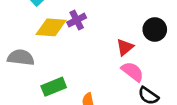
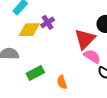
red triangle: (125, 47) -> (85, 39), size x1.6

